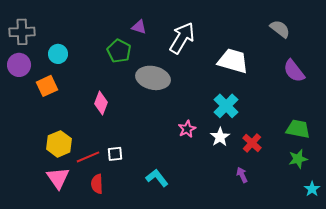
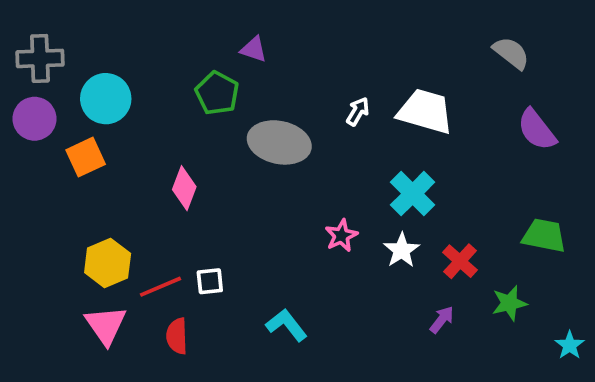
white arrow: (182, 38) -> (358, 111), moved, size x0.5
cyan circle: (58, 54) -> (106, 99), size x1.4
green star: (298, 159) -> (509, 303), moved
purple arrow: (242, 175) -> (442, 320), turned 63

